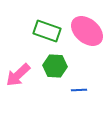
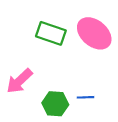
green hexagon: (55, 66) -> (55, 104), moved

